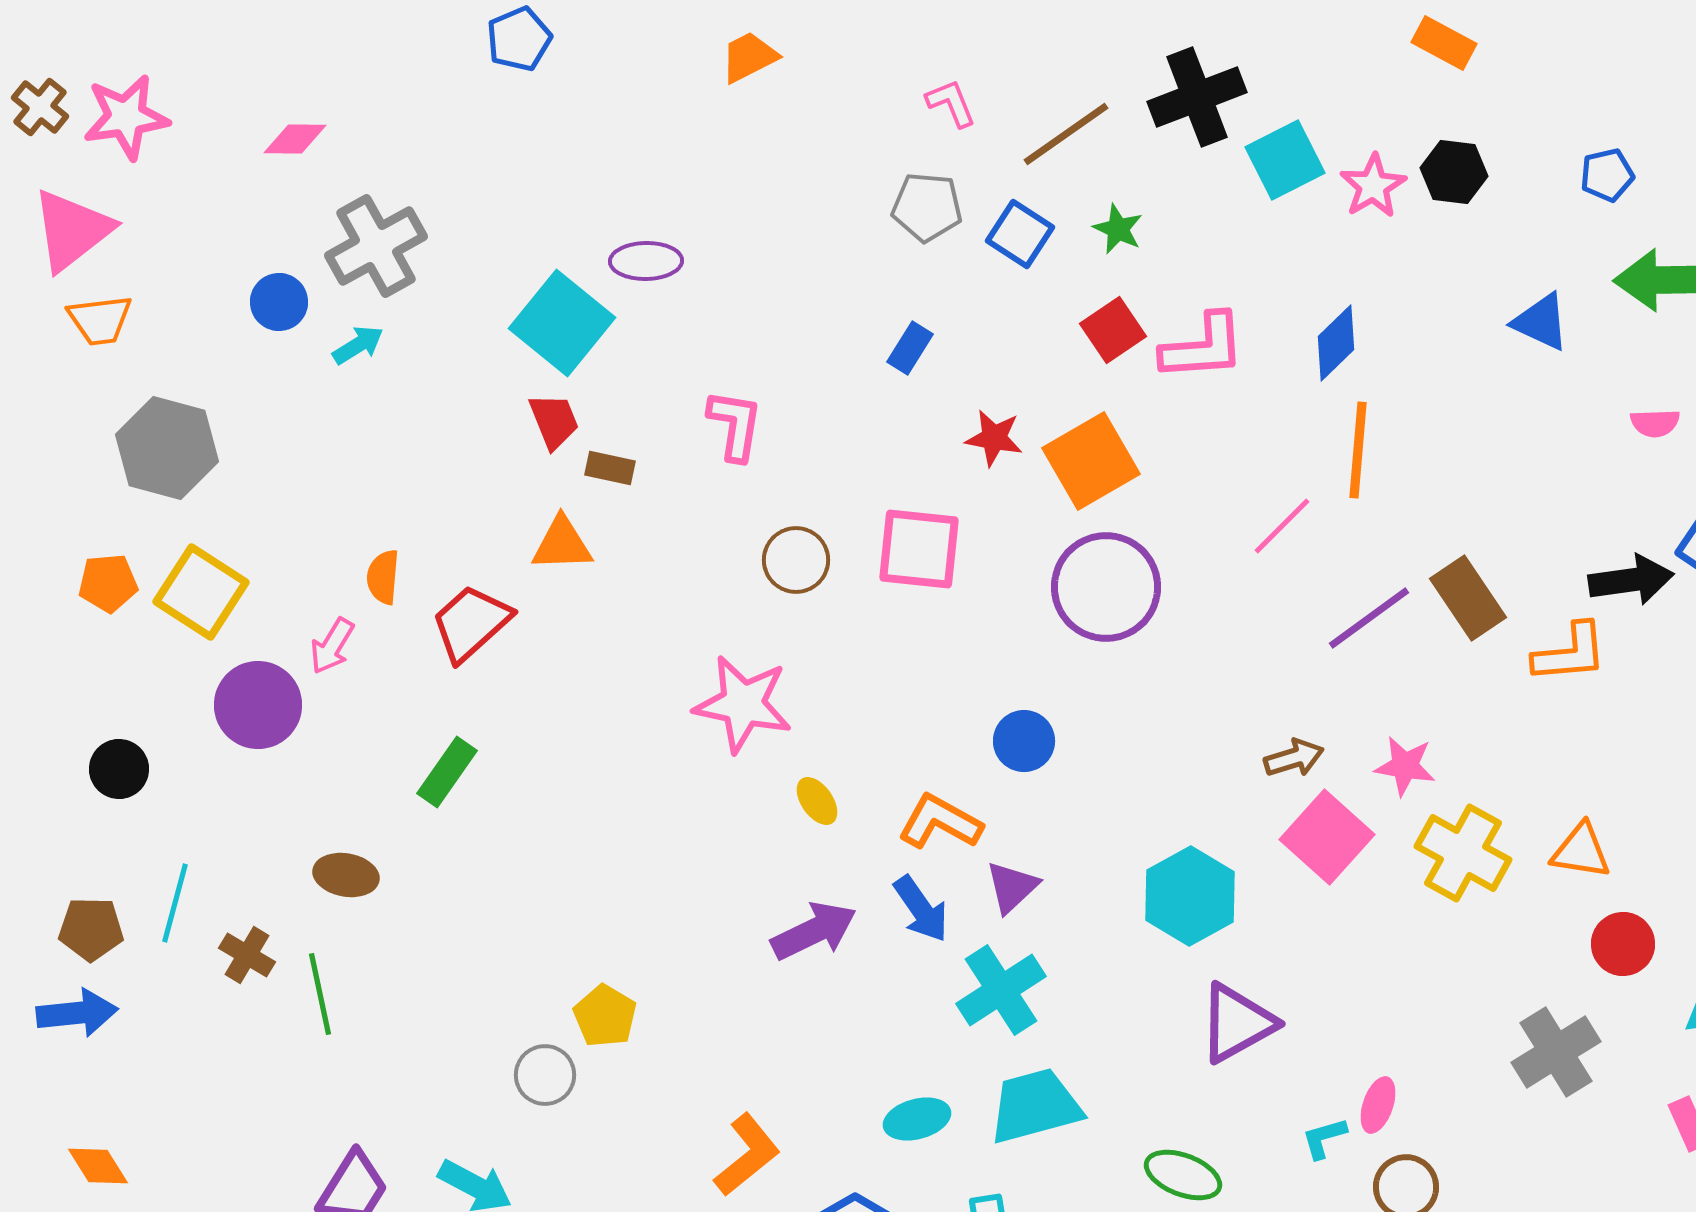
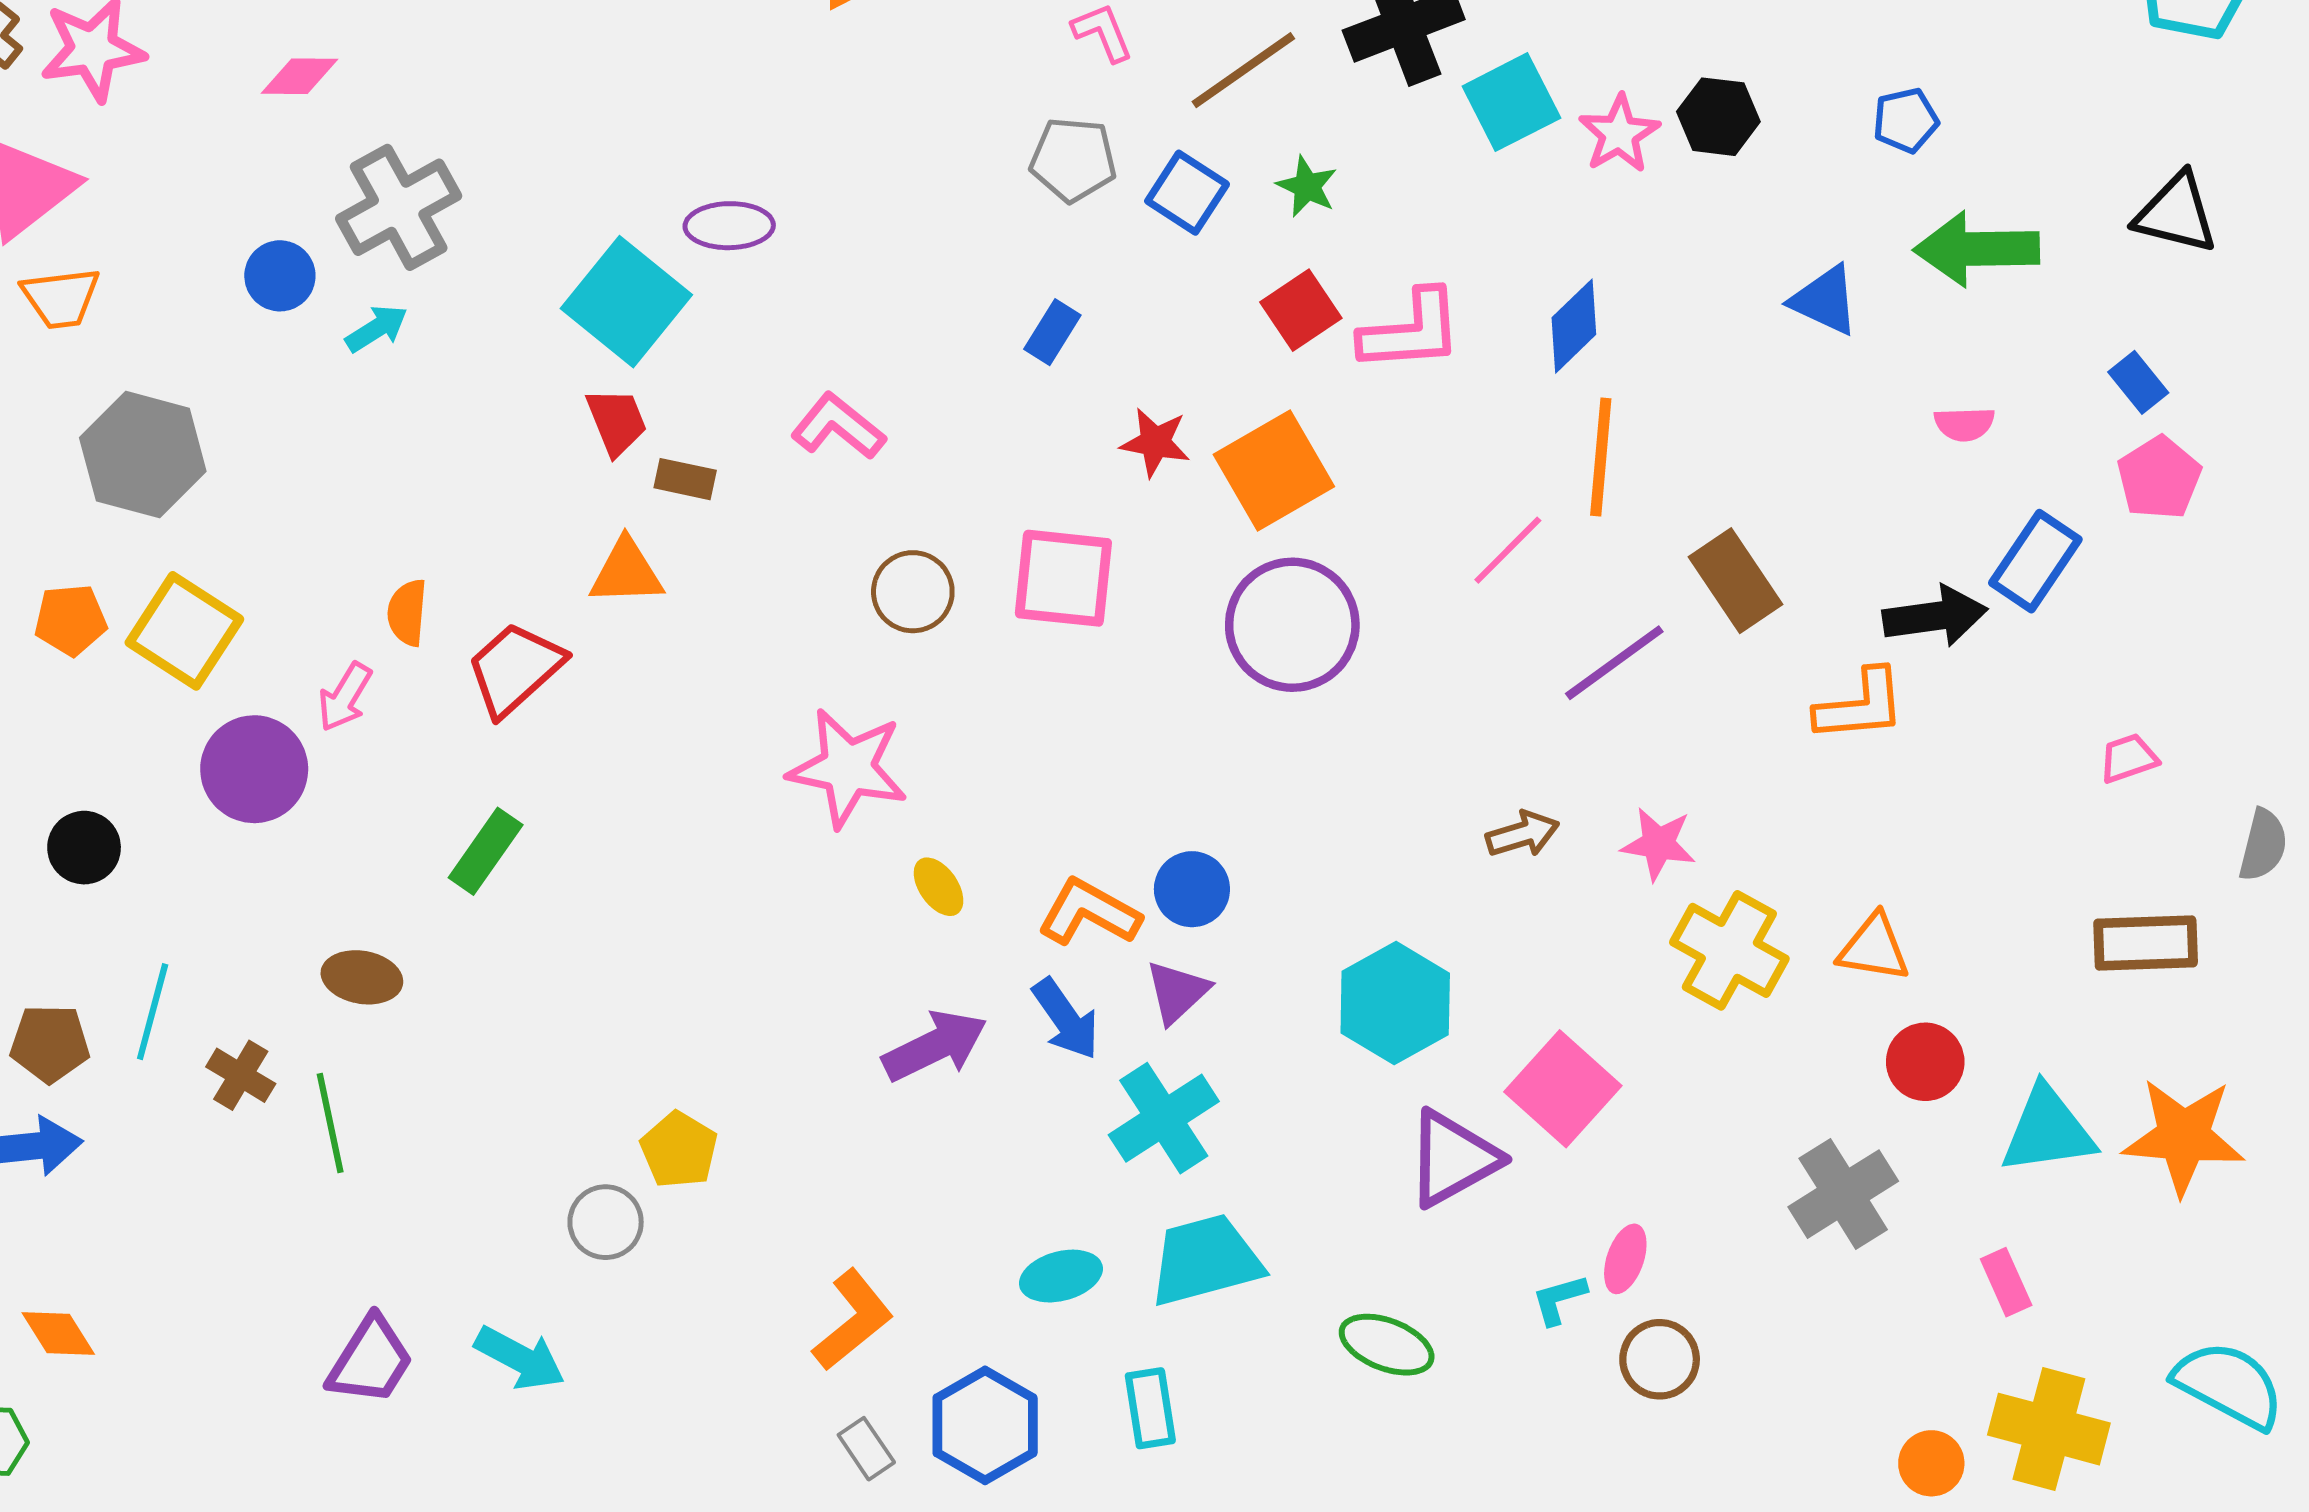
pink L-shape: (735, 425) -> (838, 426), turned -60
brown rectangle: (1468, 598) -> (1735, 581), moved
blue circle: (1024, 741) -> (1192, 889), moved
pink square: (1327, 837) -> (1563, 1089), moved

